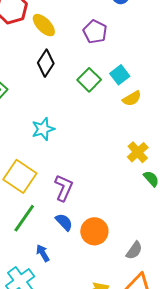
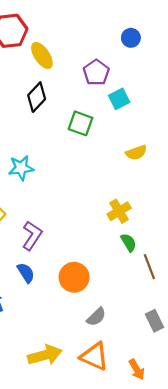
cyan square: (120, 75) -> (119, 99), moved
green square: (89, 80) -> (80, 123), turned -35
yellow semicircle: (132, 99) -> (136, 153), moved
orange circle: (94, 231) -> (74, 277), moved

